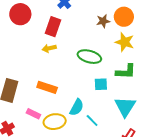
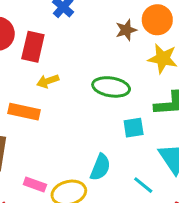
red rectangle: (53, 27) -> (33, 47), moved
orange rectangle: (47, 87) -> (24, 112), moved
cyan line: (92, 120) -> (143, 185), moved

